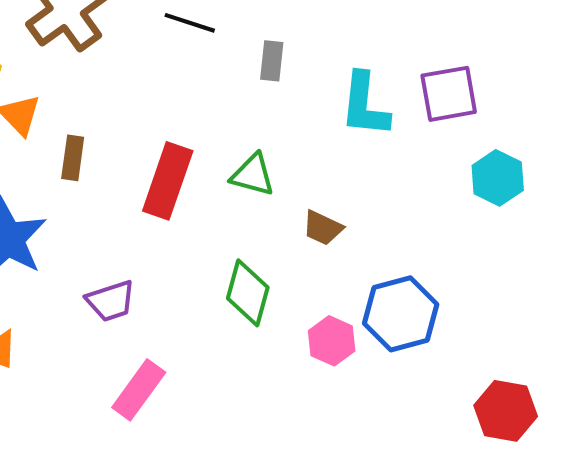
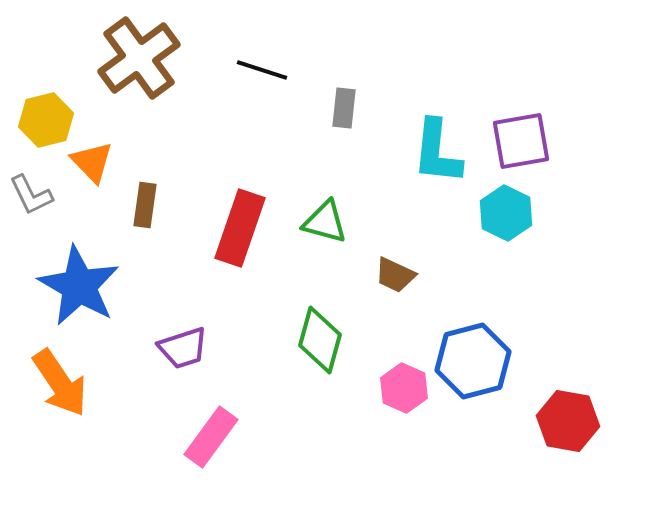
cyan hexagon: (498, 178) -> (506, 213), moved
red hexagon: (506, 411) -> (568, 421), moved

